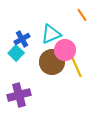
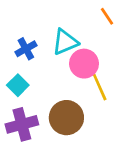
cyan square: (16, 53) -> (18, 85), moved
brown circle: (52, 62) -> (66, 118), moved

